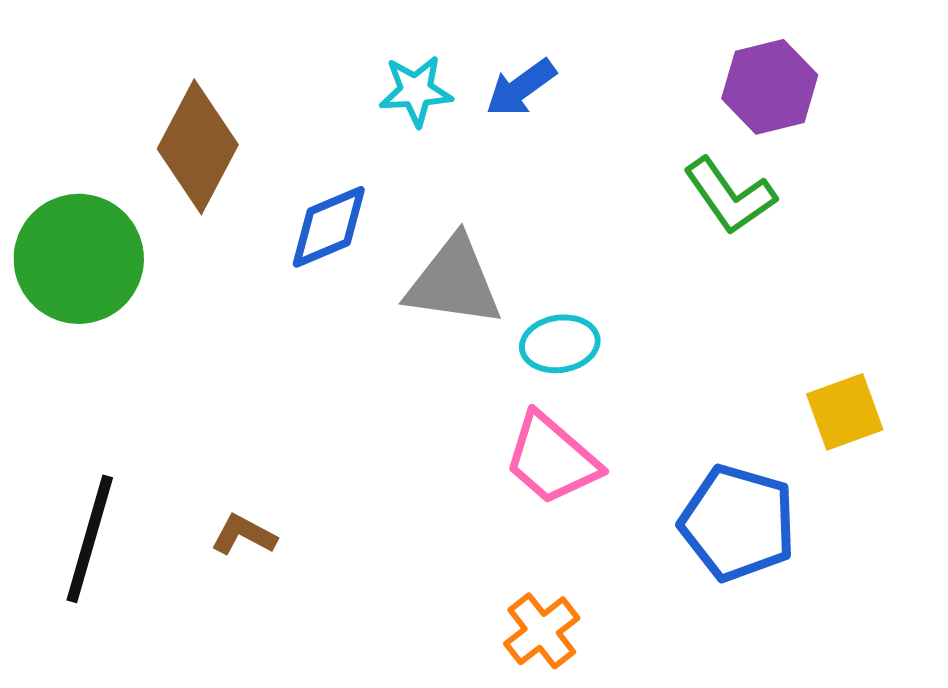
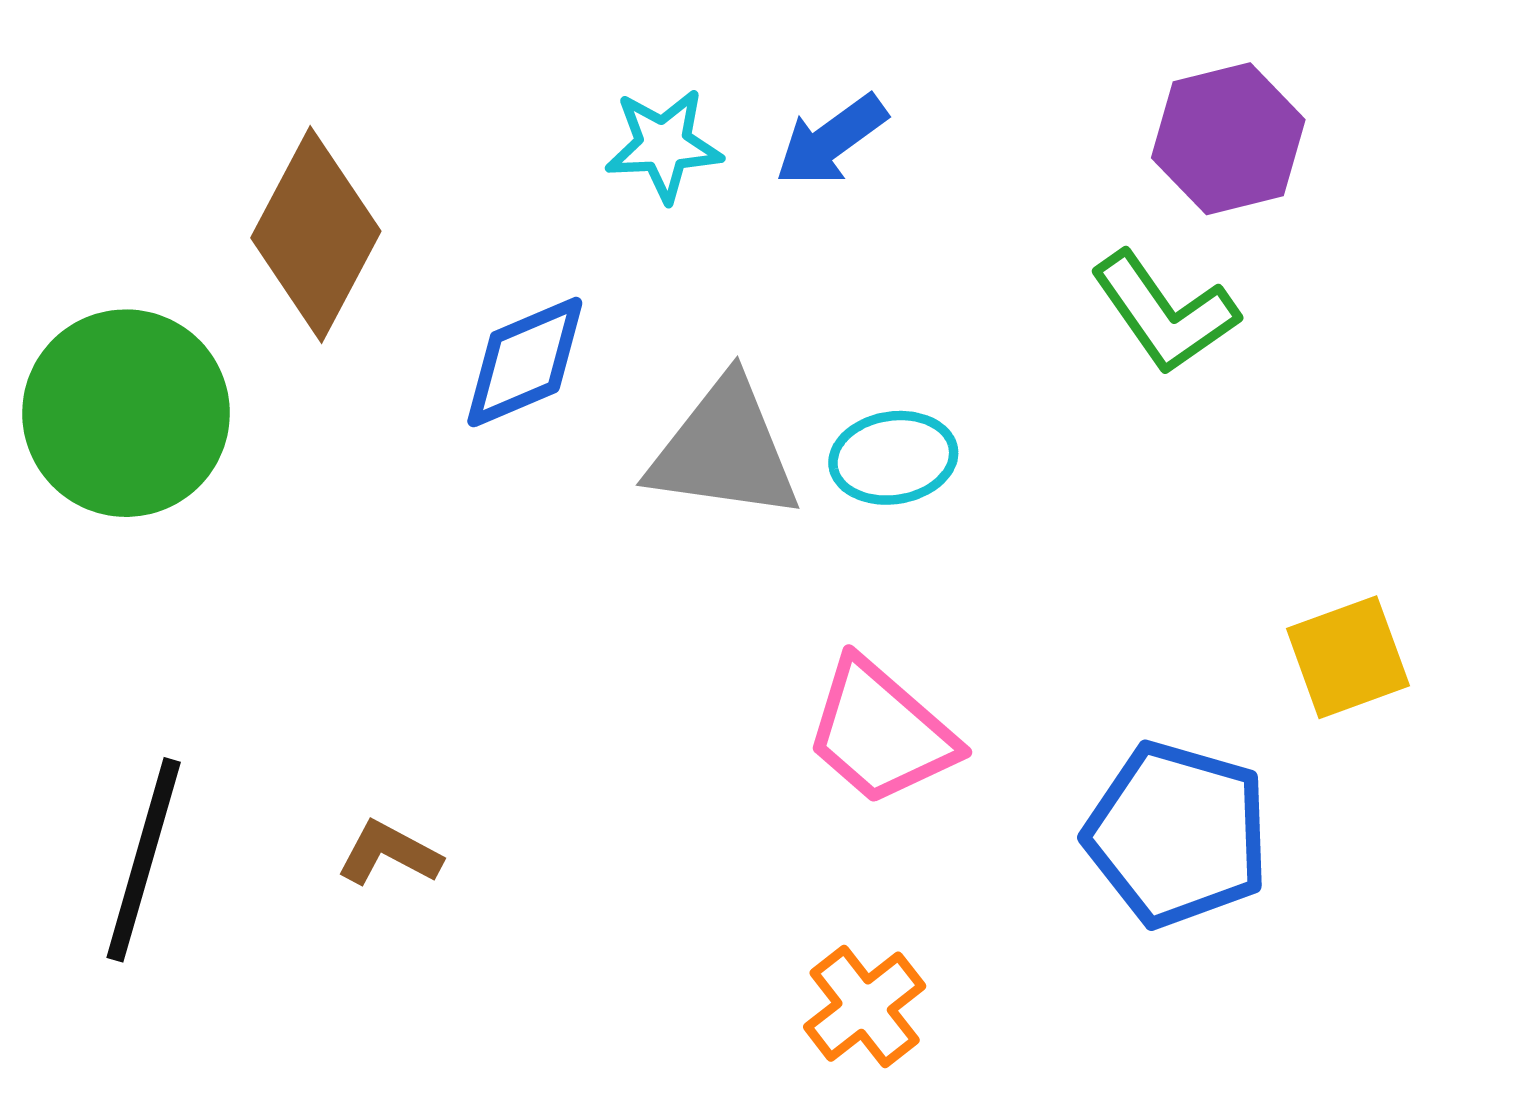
cyan ellipse: (560, 344) -> (893, 458), moved

